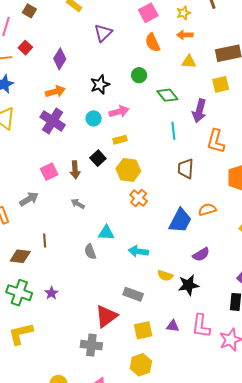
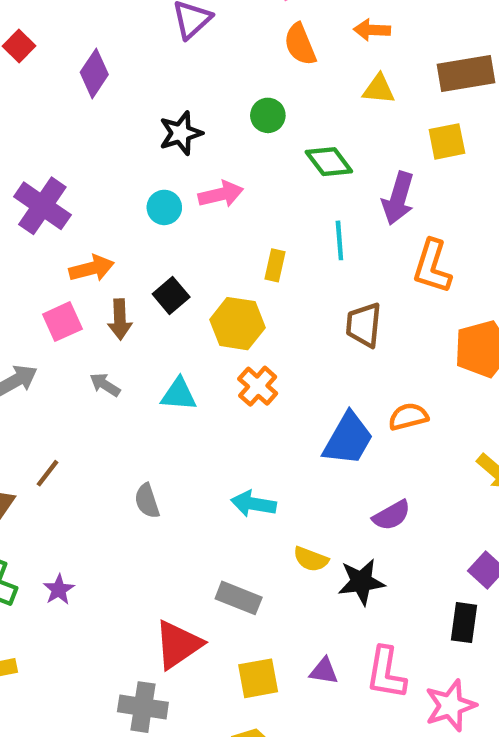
orange arrow: (55, 91) -> (92, 268), moved
purple cross: (53, 121) -> (42, 206), moved
yellow rectangle: (120, 140) -> (275, 265), moved, turned -64
gray arrow: (78, 204) -> (105, 385), moved
cyan triangle: (106, 233) -> (179, 394), moved
brown line: (45, 241) -> (48, 473), turned 40

